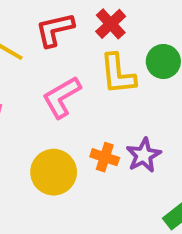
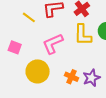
yellow circle: (54, 172) -> (38, 71), moved

